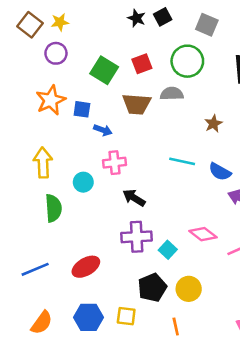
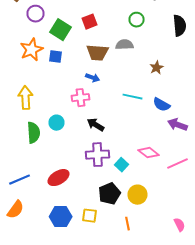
green circle: (187, 61) -> (136, 20), size x0.6
red square: (142, 64) -> (90, 22), moved
green square: (104, 70) -> (60, 30), moved
blue arrow: (103, 130) -> (92, 78), moved
cyan circle: (83, 182) -> (56, 123), moved
orange semicircle: (42, 323) -> (16, 210), moved

